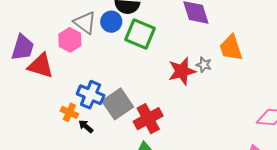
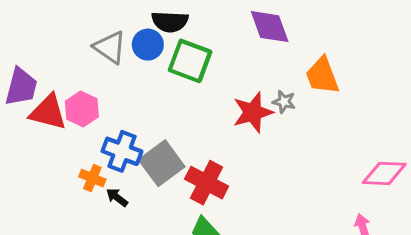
pink hexagon: (70, 40) -> (82, 109), moved
red cross: (148, 119) -> (207, 183), turned -32

